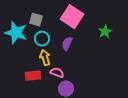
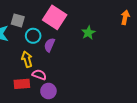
cyan circle: (42, 39) -> (33, 36), moved
red rectangle: (33, 76) -> (22, 84), moved

